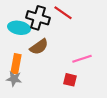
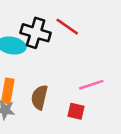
brown semicircle: (39, 47) -> (39, 97), moved, turned 138

